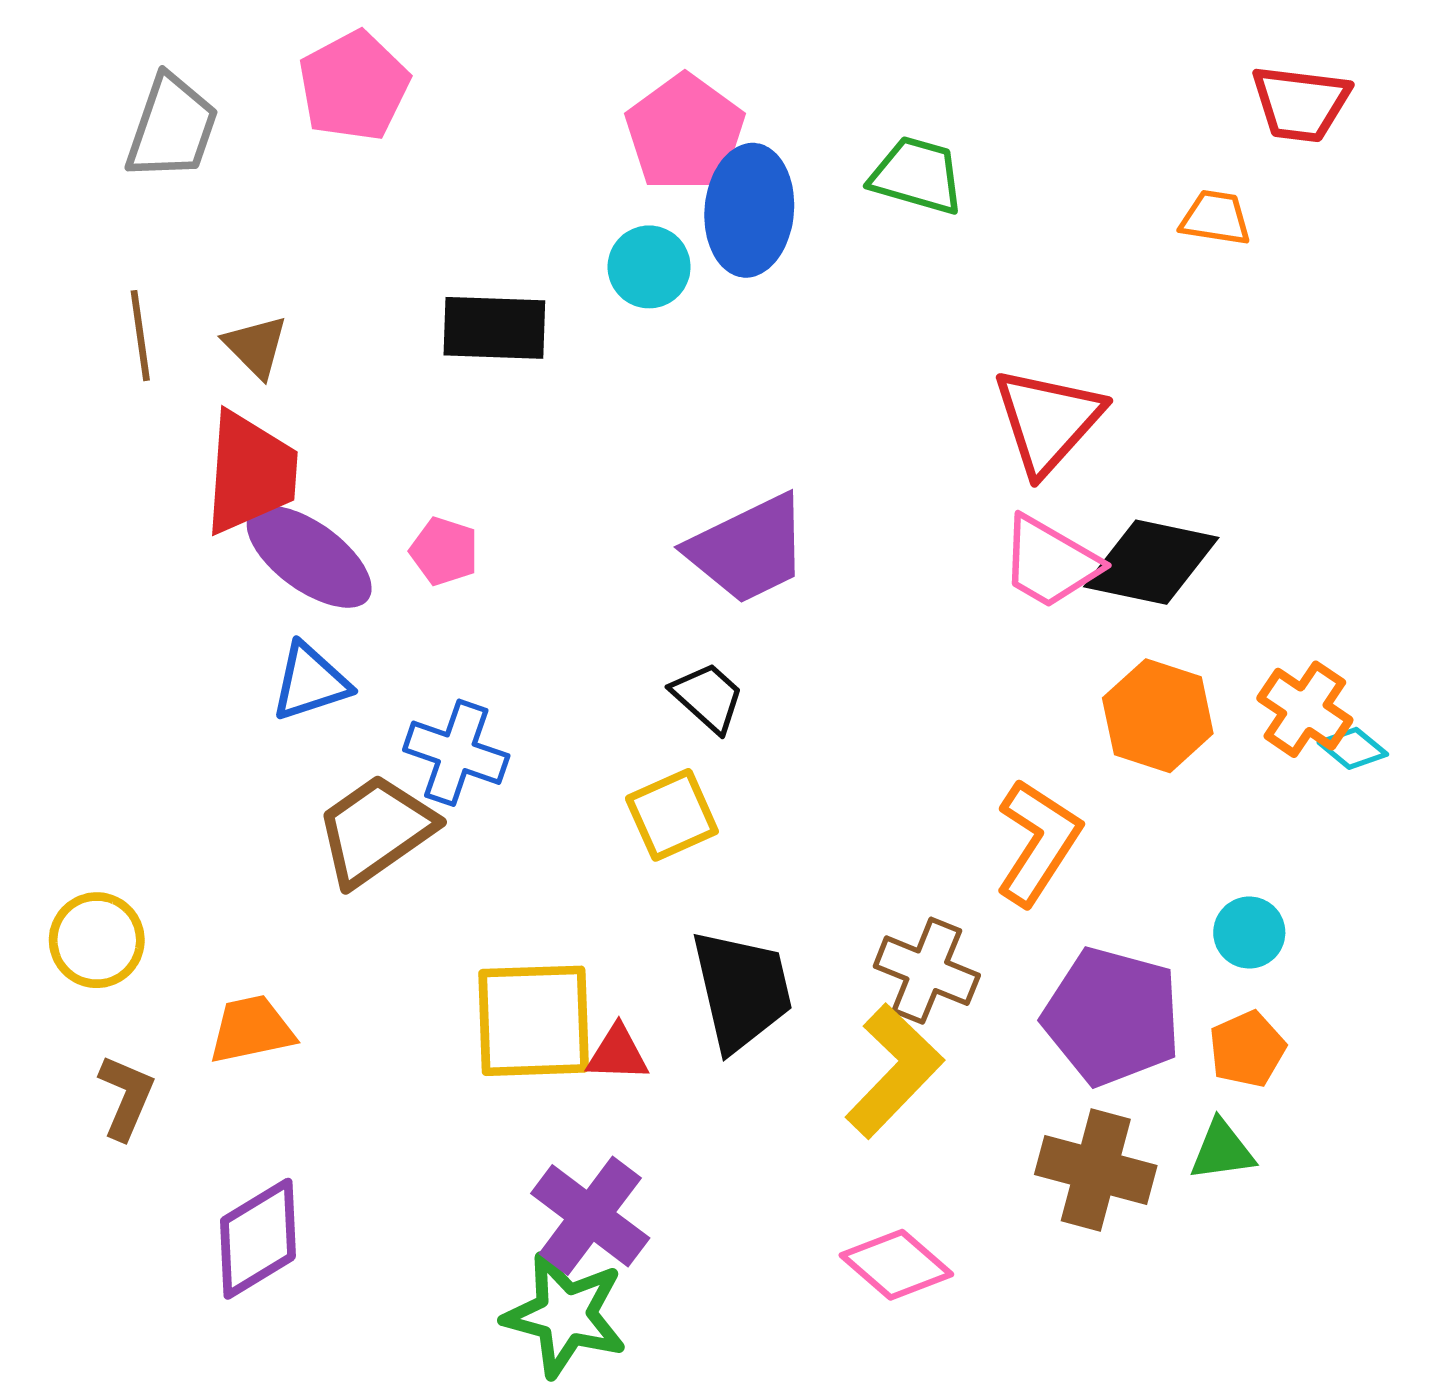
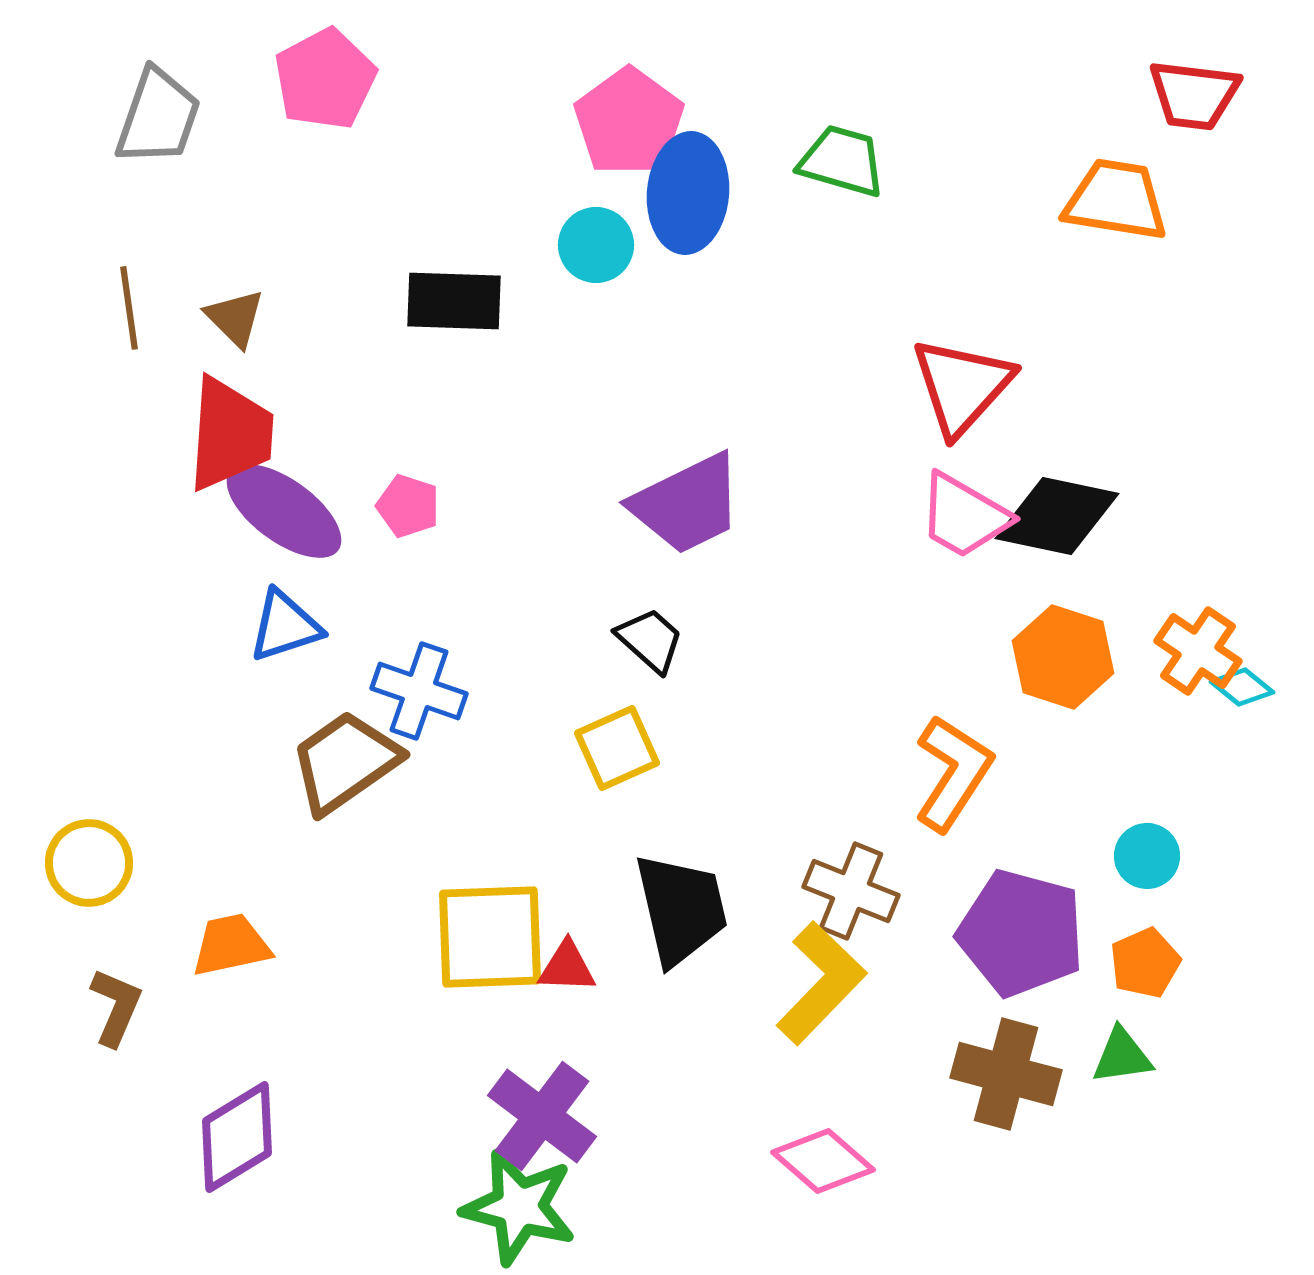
orange trapezoid: (1216, 218) -> (1116, 200), size x1.6

